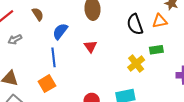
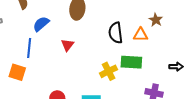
green rectangle: (156, 50) -> (131, 62), size x1.5
orange square: (47, 84) -> (17, 72), turned 36

